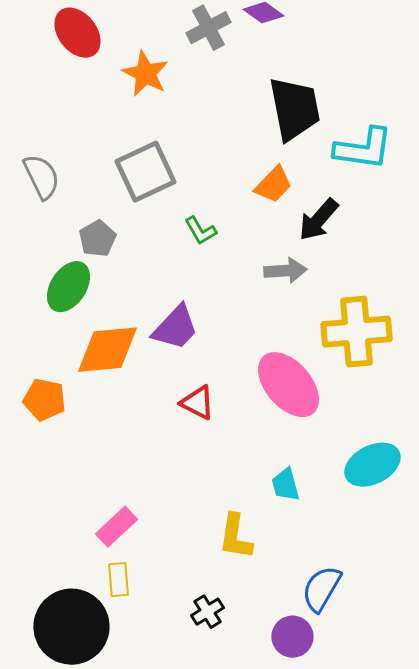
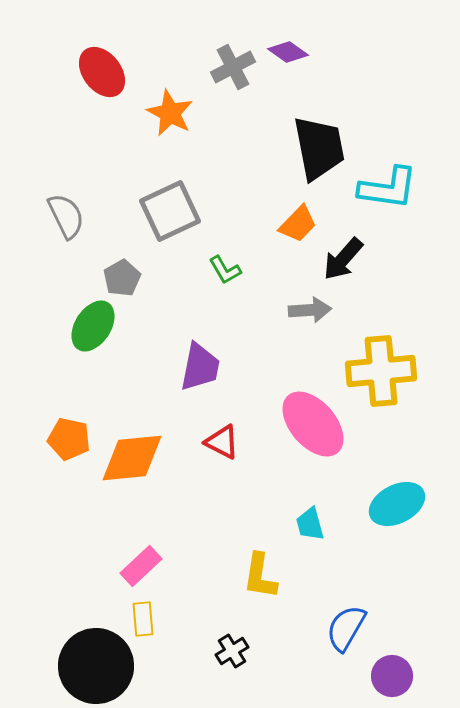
purple trapezoid: (175, 328) -> (200, 367), turned -32
orange diamond: (107, 350) -> (132, 458), moved
purple circle: (292, 637) -> (392, 676), moved

